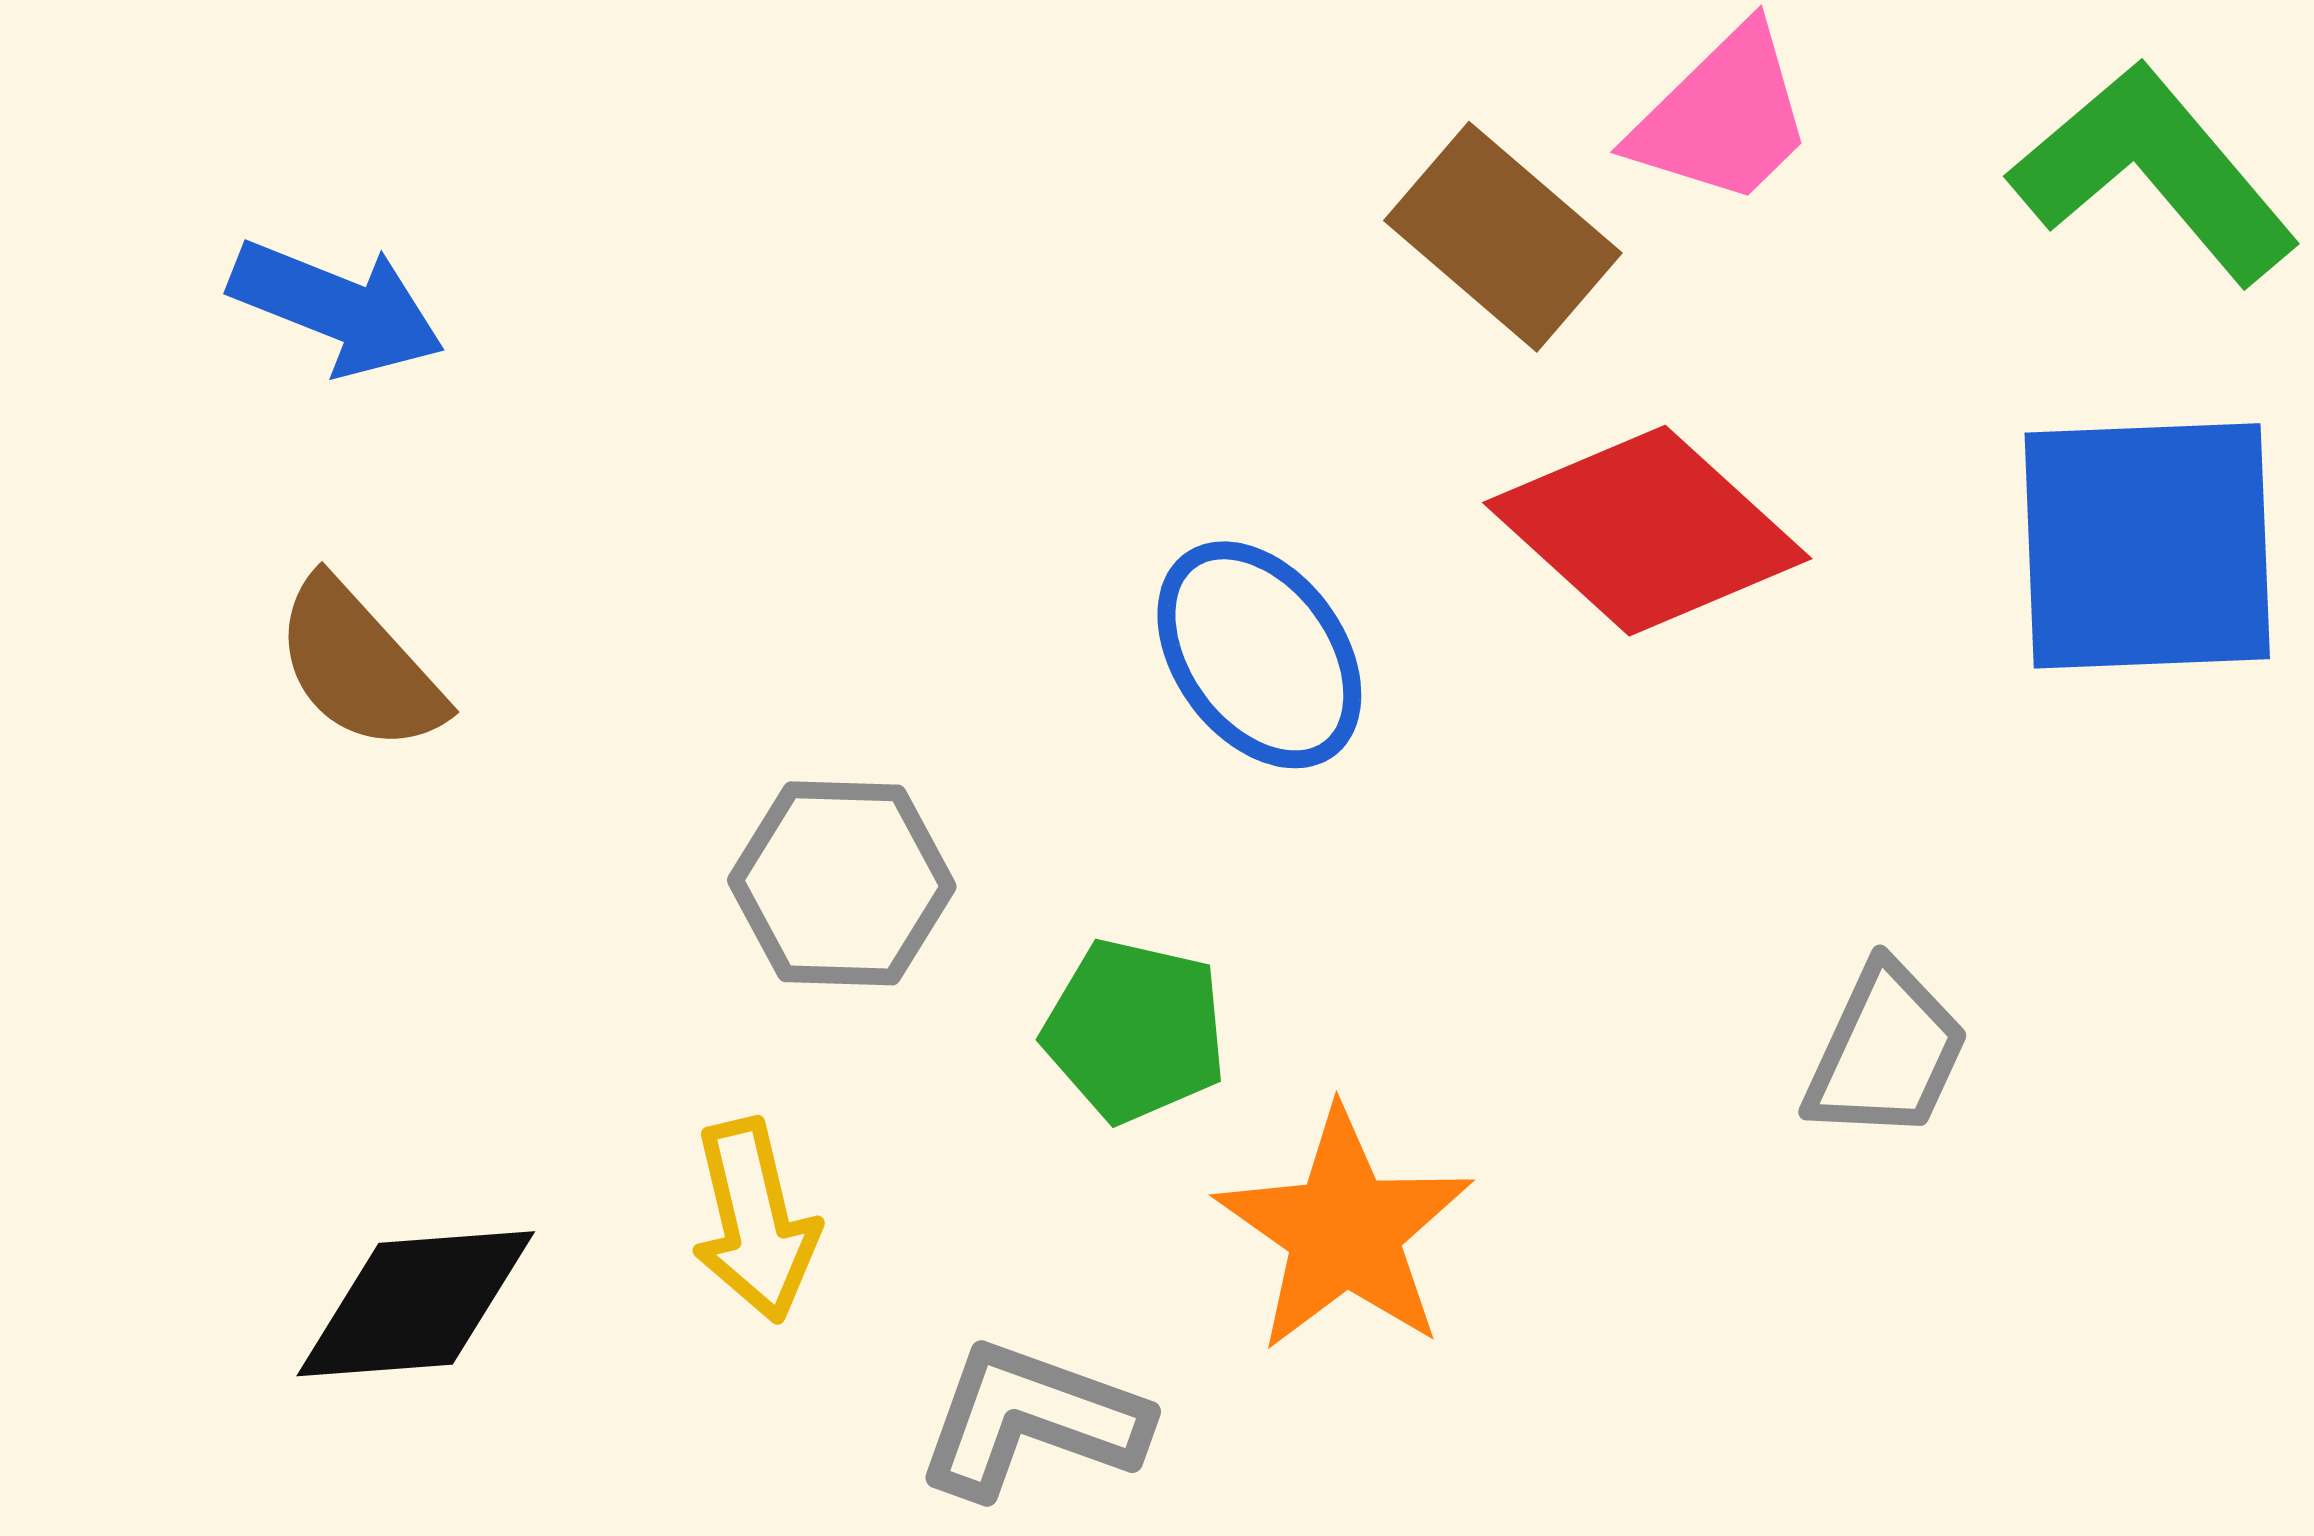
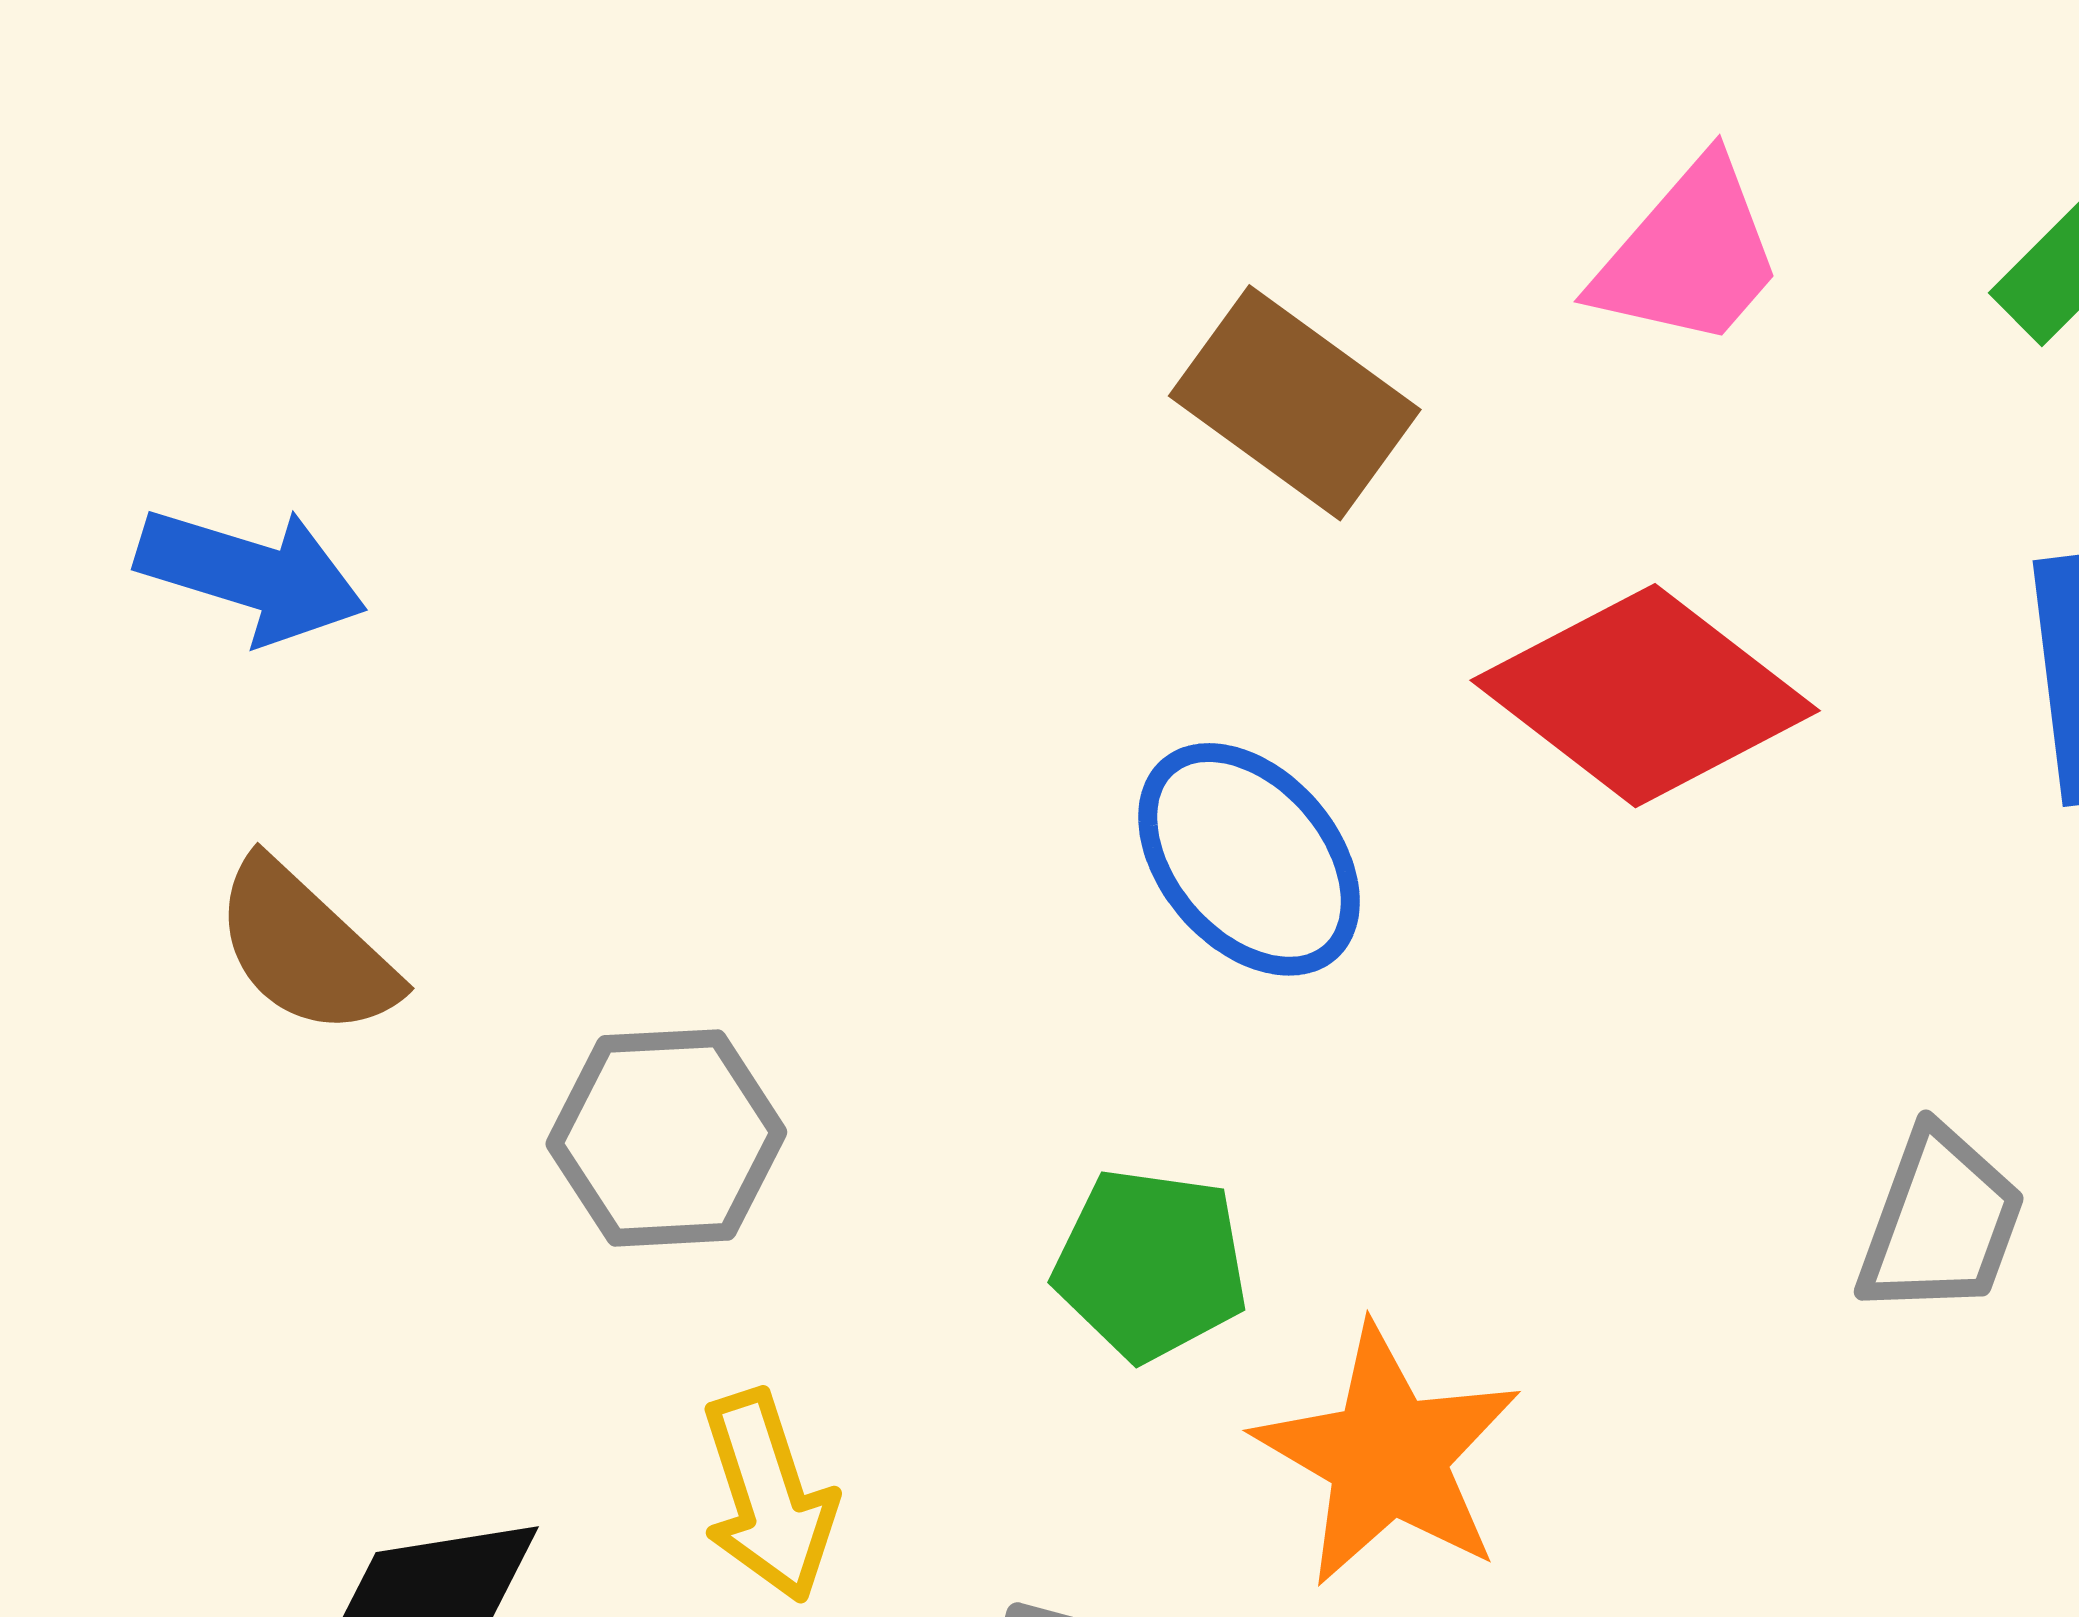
brown rectangle: (1503, 237) -> (1295, 403), moved
gray hexagon: (842, 883) -> (666, 1138), moved

